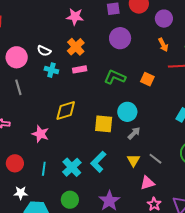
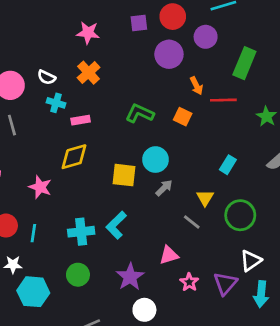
purple circle: (120, 38) -> (169, 54), moved
orange arrow: (163, 45) -> (196, 86), moved
pink rectangle: (80, 69) -> (81, 120), moved
yellow triangle: (133, 160) -> (205, 198), moved
cyan cross: (72, 167) -> (81, 232), turned 36
cyan line: (44, 169) -> (33, 233), moved
pink triangle: (147, 183) -> (169, 255), moved

